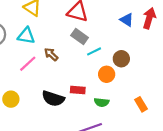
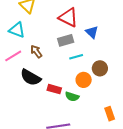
blue triangle: (127, 20) -> (92, 32), moved
gray rectangle: (80, 36) -> (66, 40), turned -63
black semicircle: (53, 99) -> (31, 77), moved
green semicircle: (102, 102) -> (72, 97), moved

